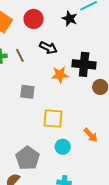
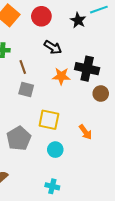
brown line: (20, 55) -> (23, 67), moved
orange arrow: (91, 135) -> (85, 132), moved
gray pentagon: (28, 158) -> (19, 138), moved

